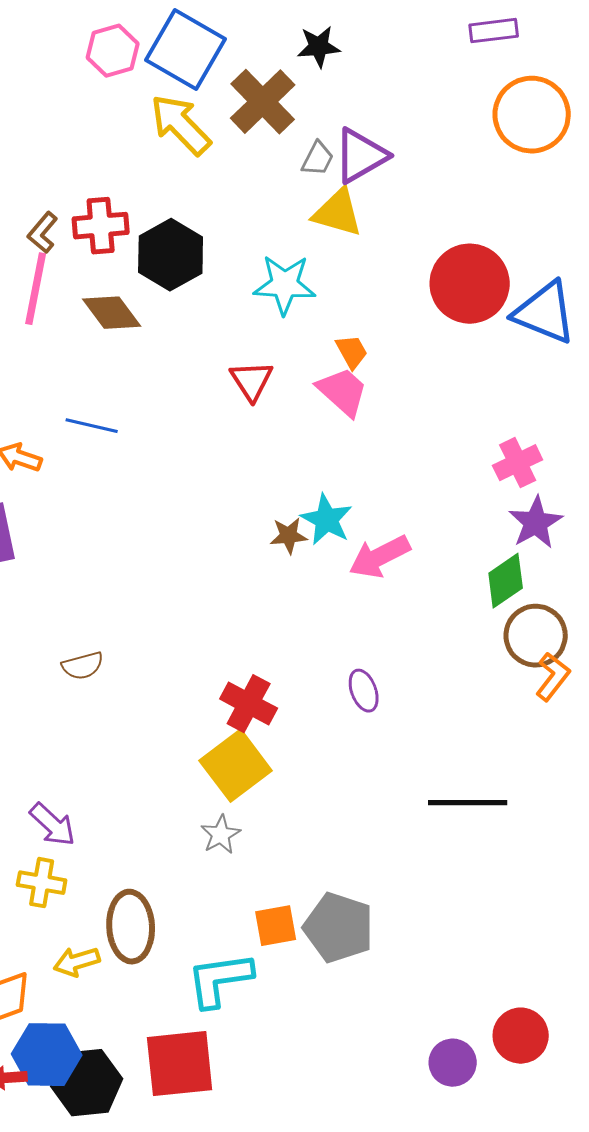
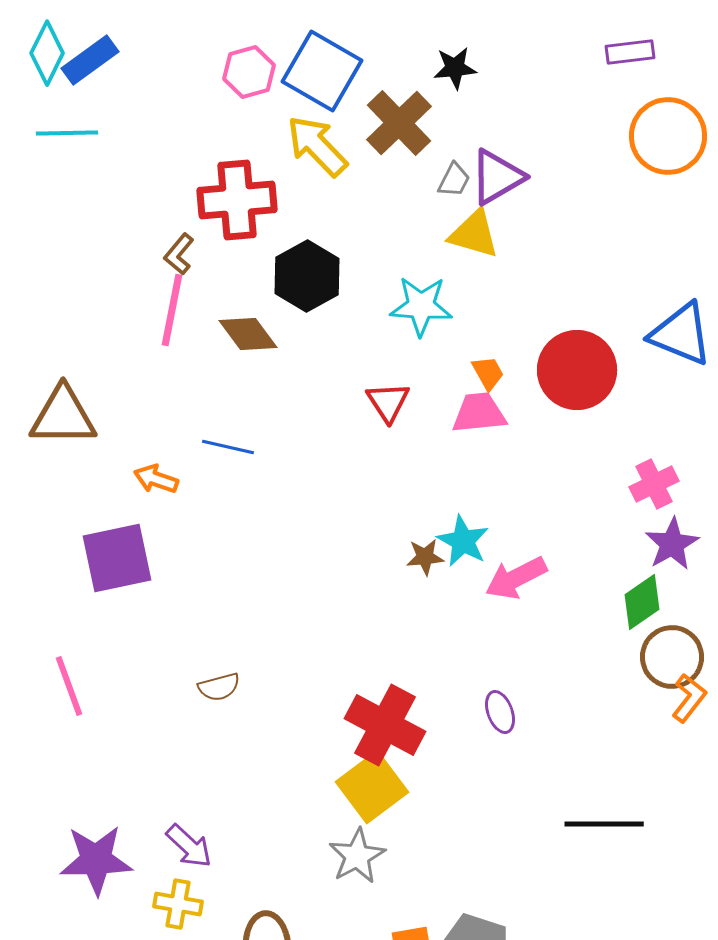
red cross: (101, 226) -> (237, 200), moved, size x1.4
red circle: (470, 284) -> (577, 370), moved
pink trapezoid: (343, 392) -> (479, 413), turned -48
red cross: (249, 704) -> (385, 725), size x1.4
gray star: (221, 835) -> (357, 856), size x1.4

